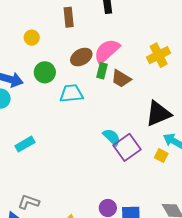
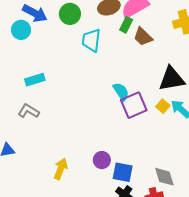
cyan trapezoid: (71, 93) -> (91, 40), turned -90
yellow square: (161, 156) -> (163, 106), moved
gray L-shape: (29, 202) -> (29, 111), moved

